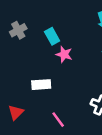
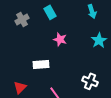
cyan rectangle: (52, 36) -> (50, 12), moved

